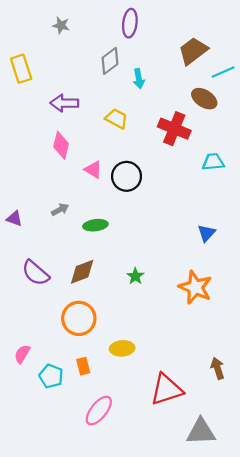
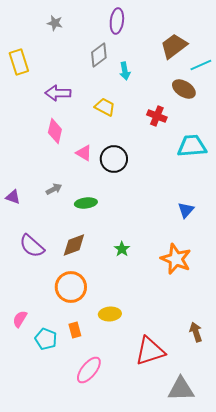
red cross: (174, 129) -> (157, 116), size x0.7
cyan trapezoid: (213, 162) -> (192, 146), size x1.4

